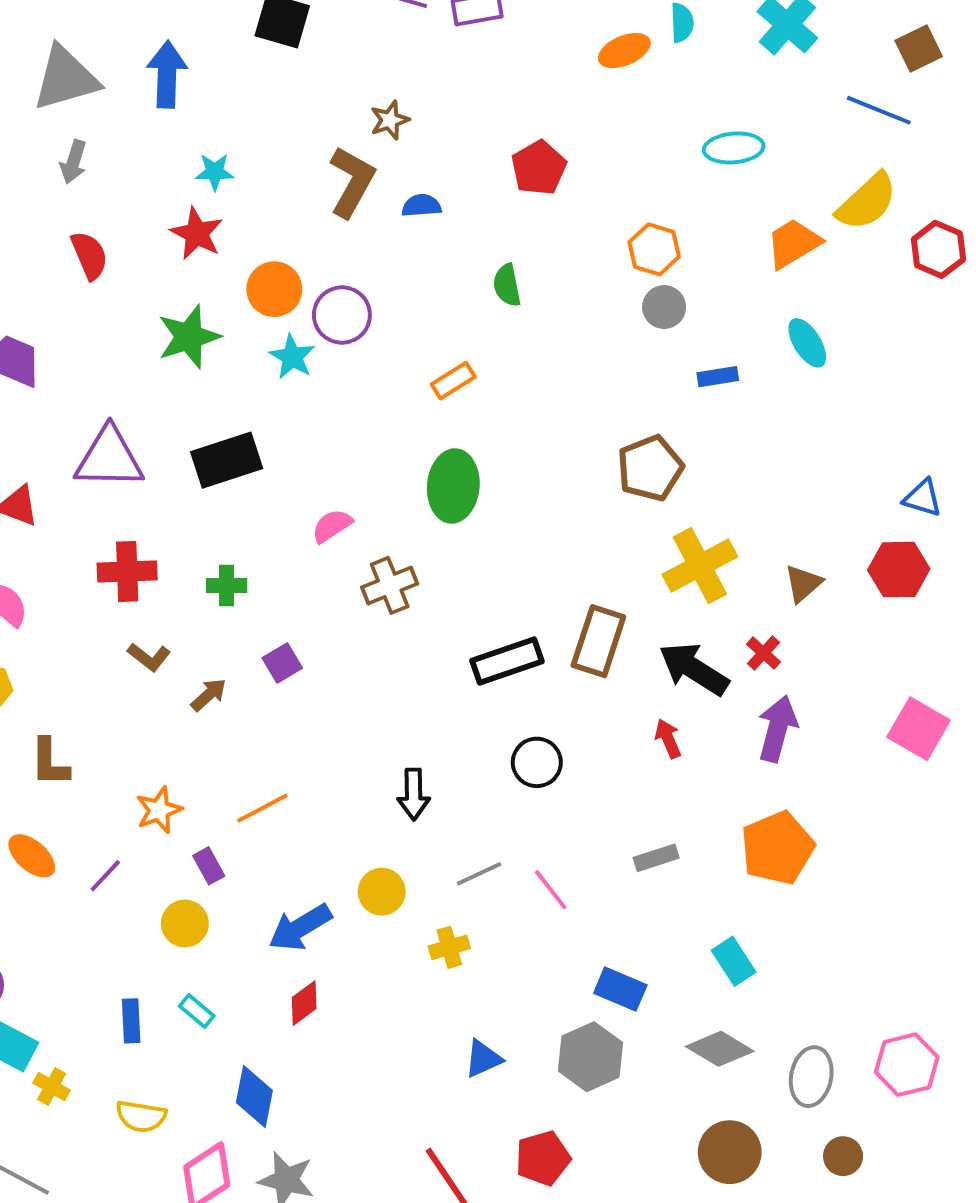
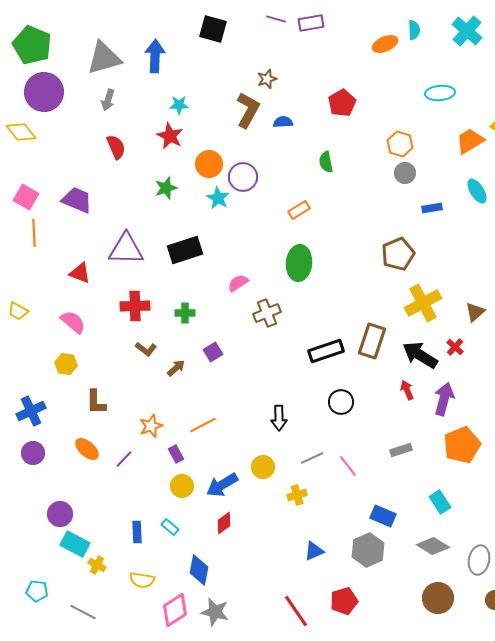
green star: (189, 337) -> (166, 188), size x0.7
purple arrow: (777, 729) -> (444, 399), moved
yellow circle: (185, 923) -> (182, 486), moved

